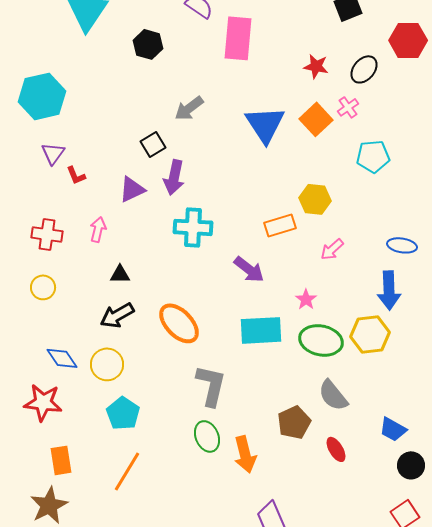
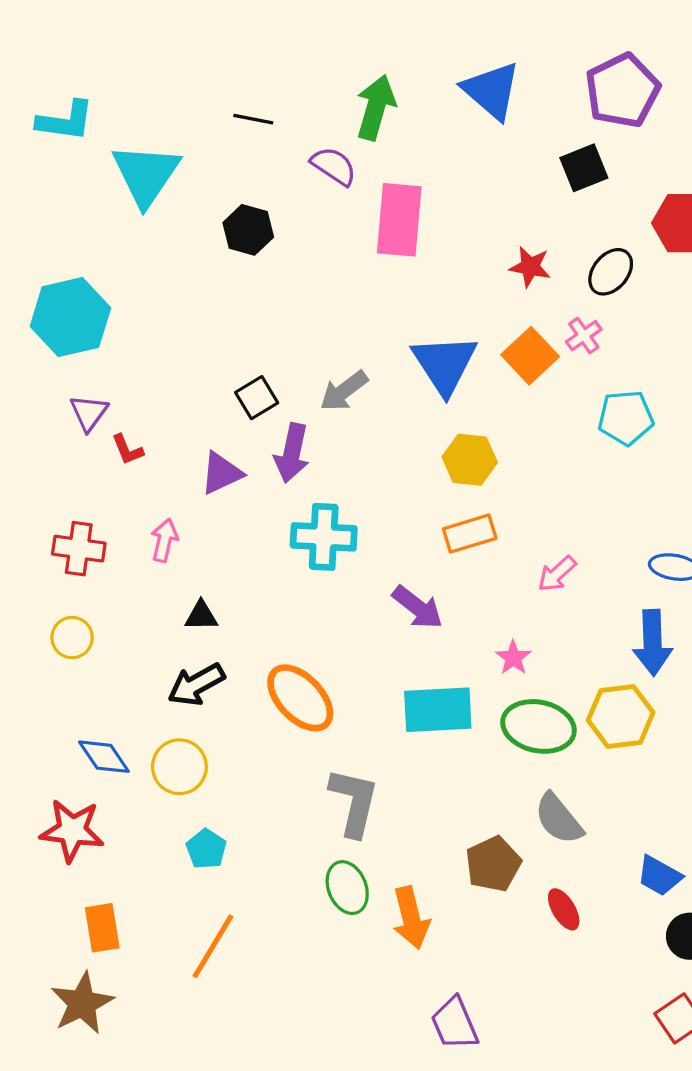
gray arrow: (189, 108) -> (344, 391), moved
yellow hexagon: (315, 199) -> (470, 460), moved
cyan pentagon: (123, 413) -> (206, 849), size x0.7

